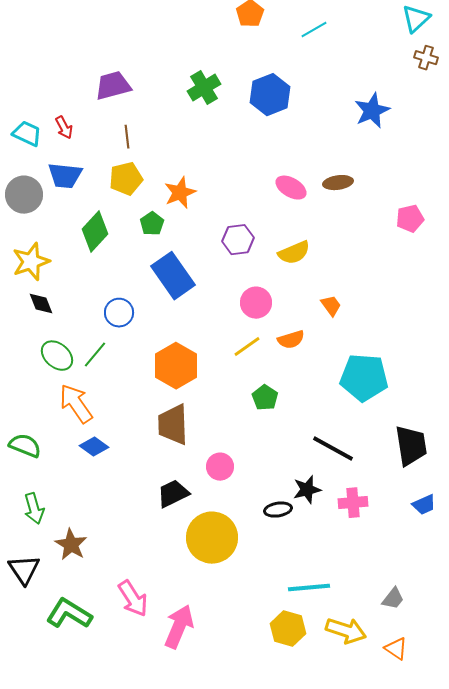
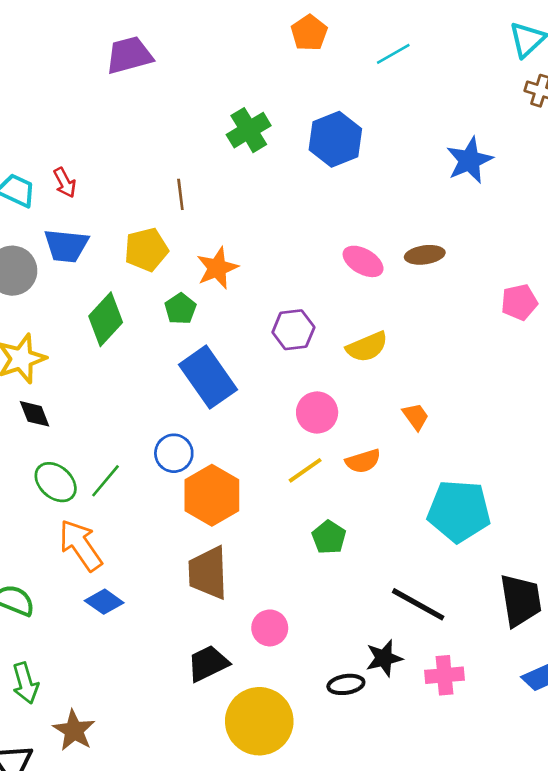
purple trapezoid: (113, 86) -> (129, 55), moved
brown line: (127, 137) -> (180, 194), moved
blue circle: (119, 313) -> (174, 453), moved

